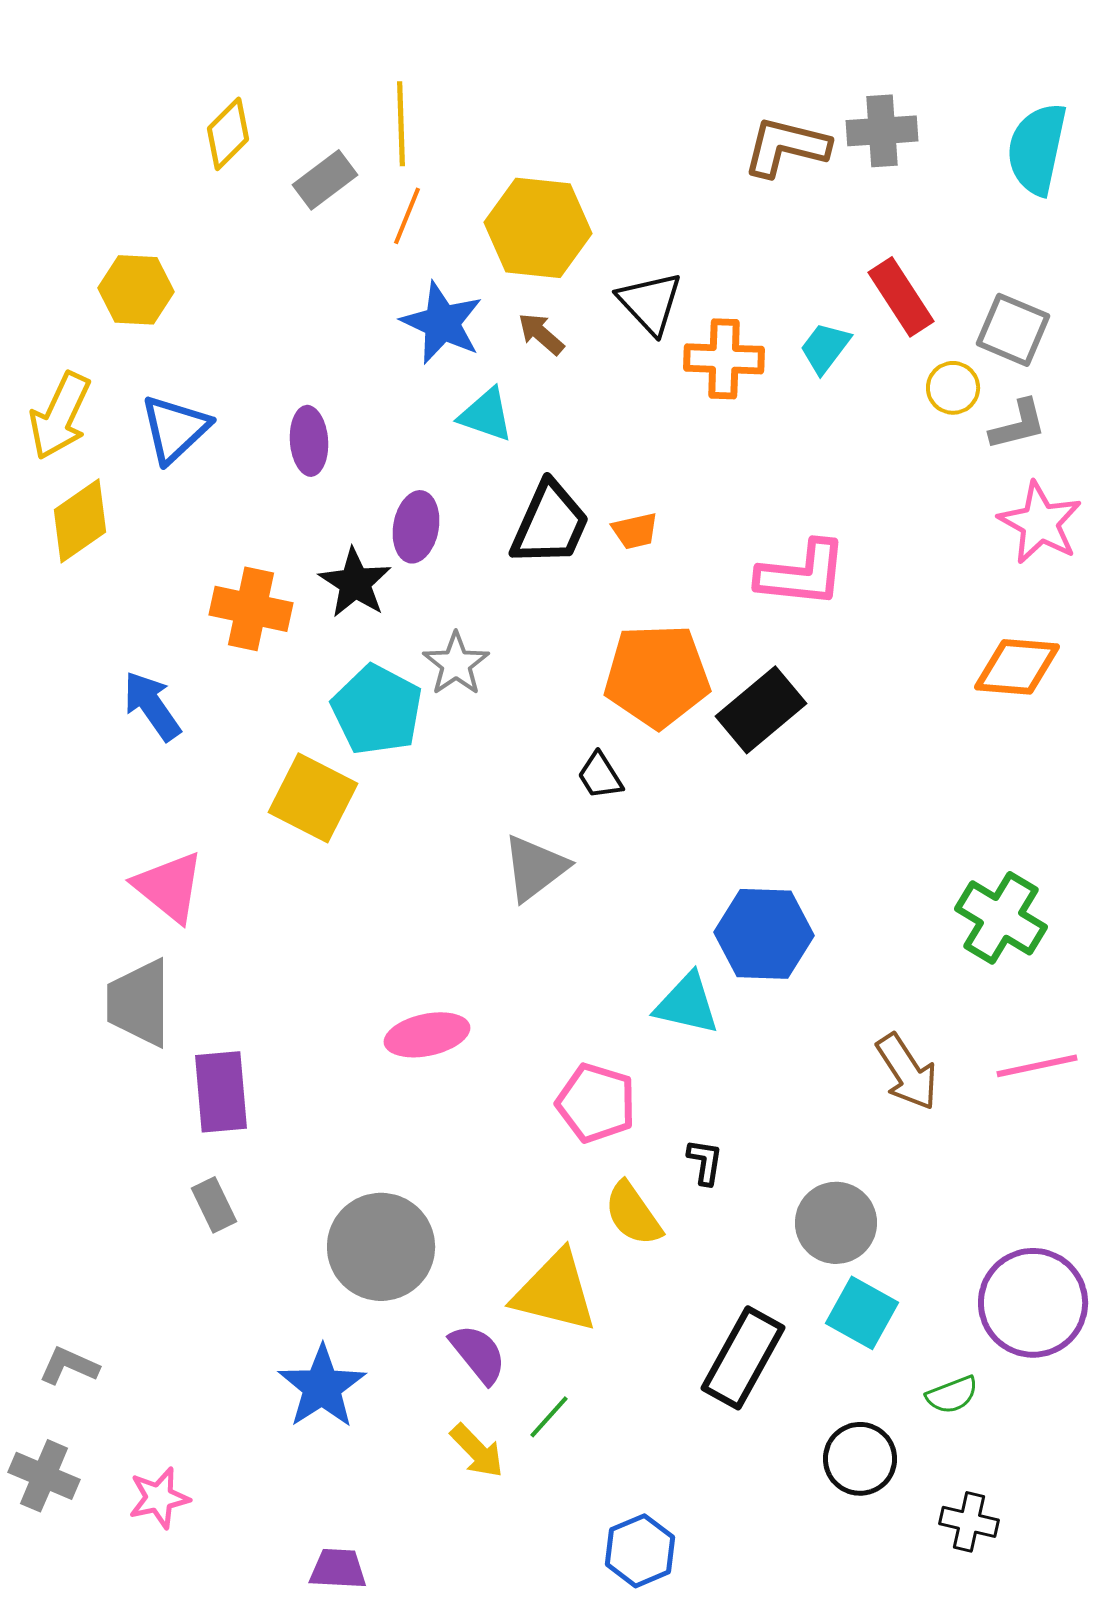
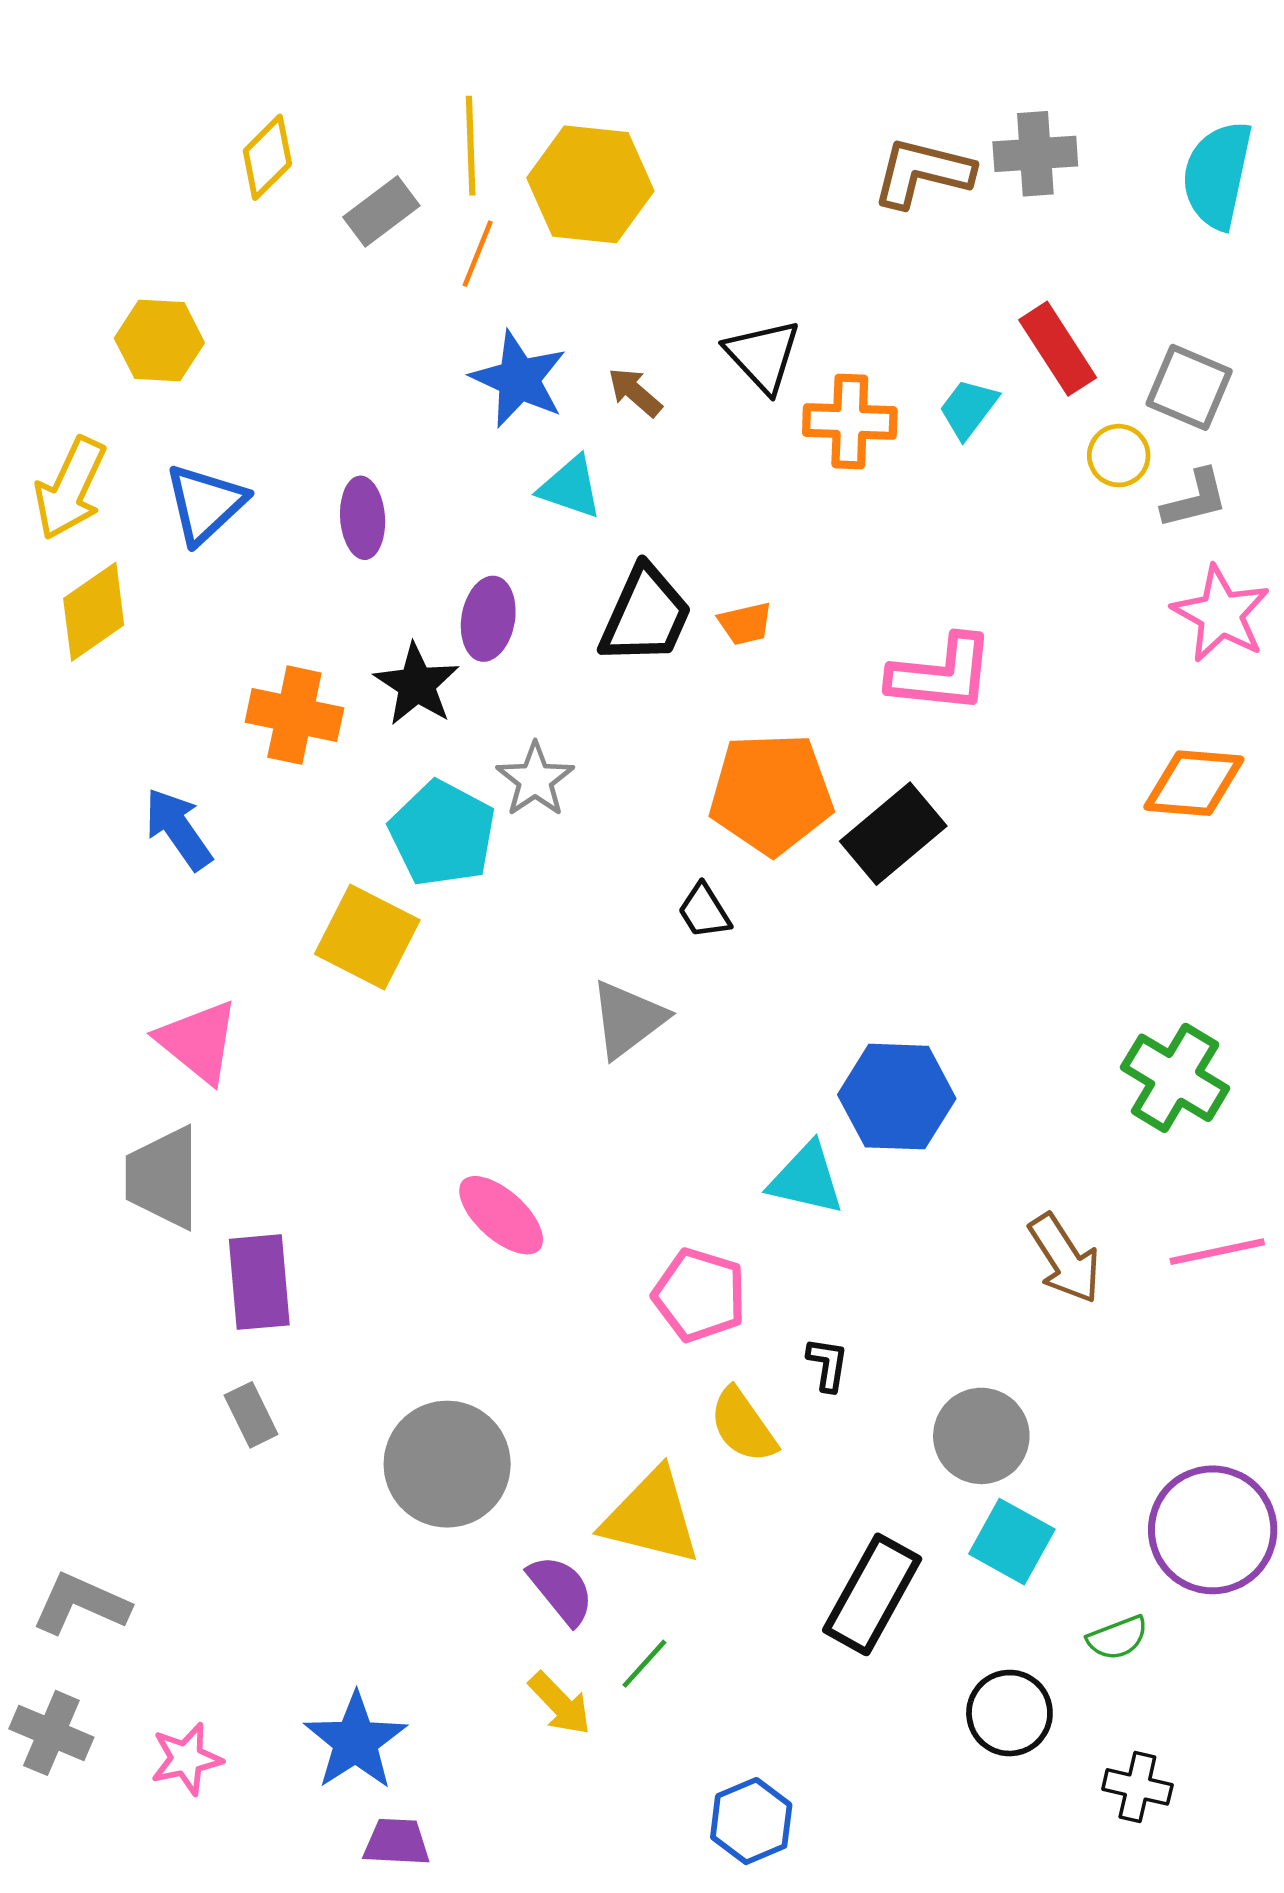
yellow hexagon: (538, 228) -> (590, 184), moved
pink ellipse: (427, 1035) -> (501, 1215), turned 54
gray L-shape: (69, 1366) -> (81, 1604), size x1.4
blue star: (322, 1387) -> (356, 1741), moved

